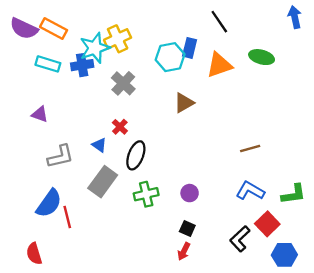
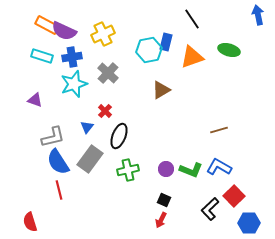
purple semicircle: (24, 29) -> (64, 31), moved
cyan star: (95, 48) -> (74, 84), moved
blue triangle: (99, 145) -> (87, 127), turned 32
green L-shape: (294, 194) -> (191, 170), moved, turned 30
blue semicircle: (49, 203) -> (58, 162), moved, turned 112

